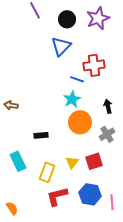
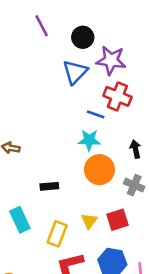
purple star: (98, 18) -> (111, 60), moved, turned 30
red cross: (94, 65) -> (117, 96), turned 30
cyan star: (72, 99) -> (89, 140), turned 30
gray cross: (107, 134) -> (134, 185), turned -35

